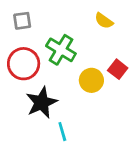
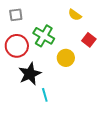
red square: (118, 69) -> (89, 40), moved

